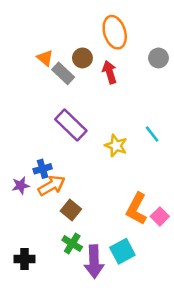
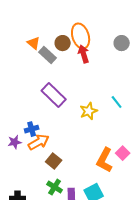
orange ellipse: (115, 32) -> (81, 36), moved
yellow star: (116, 146) -> (89, 111), turned 30
pink square: (160, 216) -> (123, 153), moved

